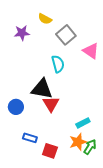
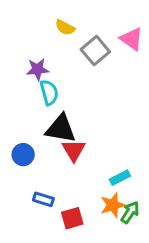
purple star: (22, 33) -> (38, 69), moved
pink triangle: (91, 51) -> (131, 39), moved
cyan semicircle: (58, 64) -> (49, 92), moved
red square: (50, 151) -> (72, 218), turned -35

